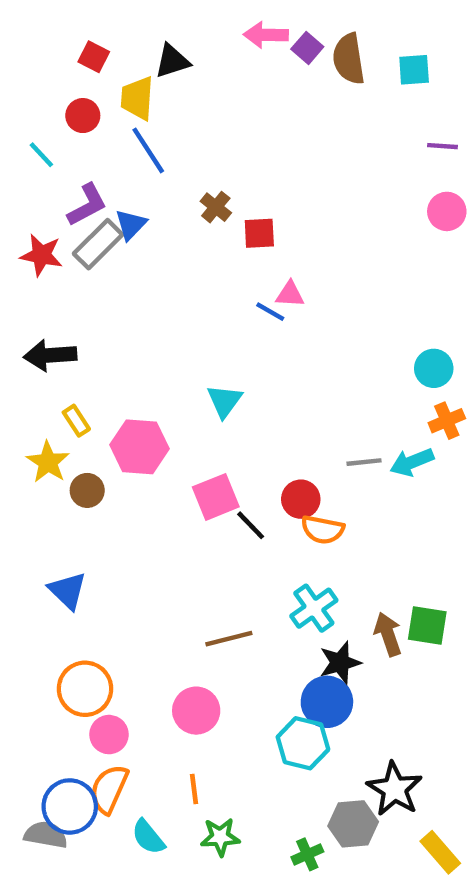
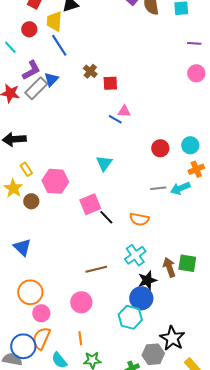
cyan triangle: (224, 401) -> (104, 163), moved
red circle: (301, 499) -> (160, 148), moved

